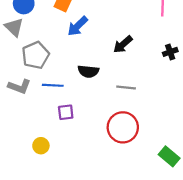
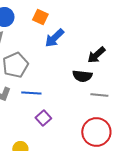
black semicircle: (88, 71) -> (82, 76), moved
purple square: (66, 112) -> (43, 118), turned -35

